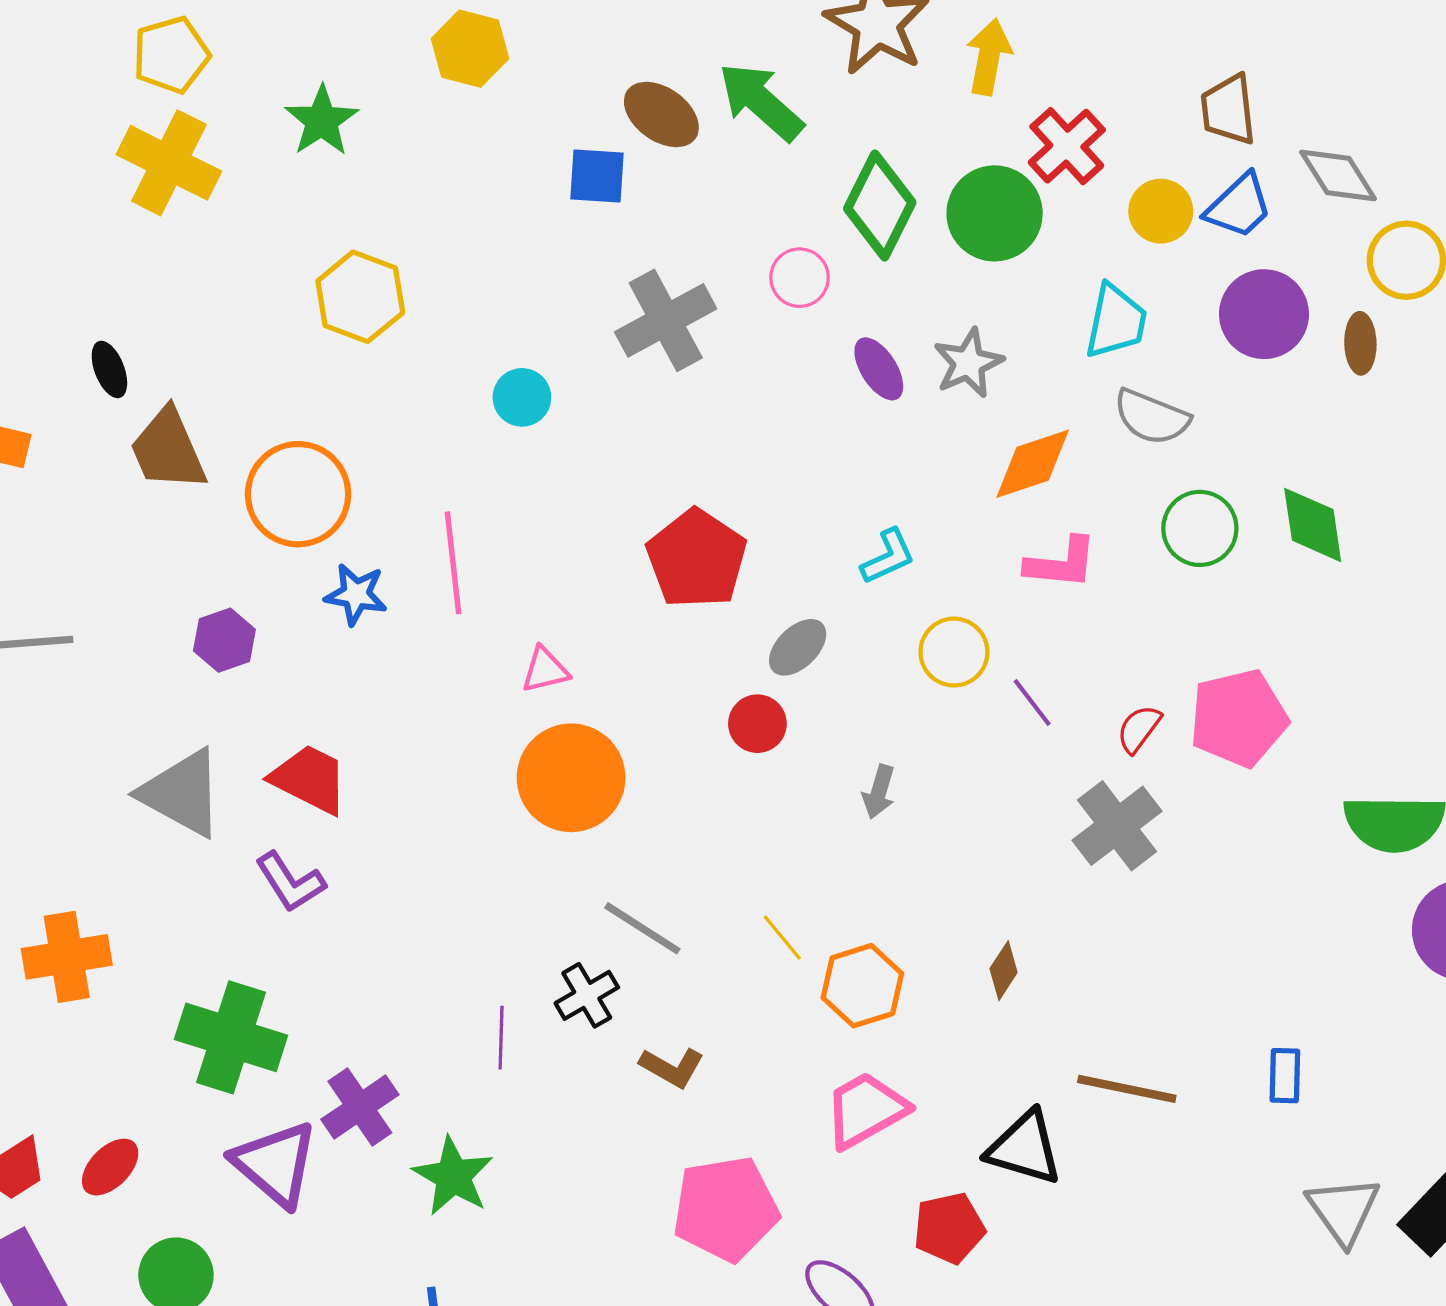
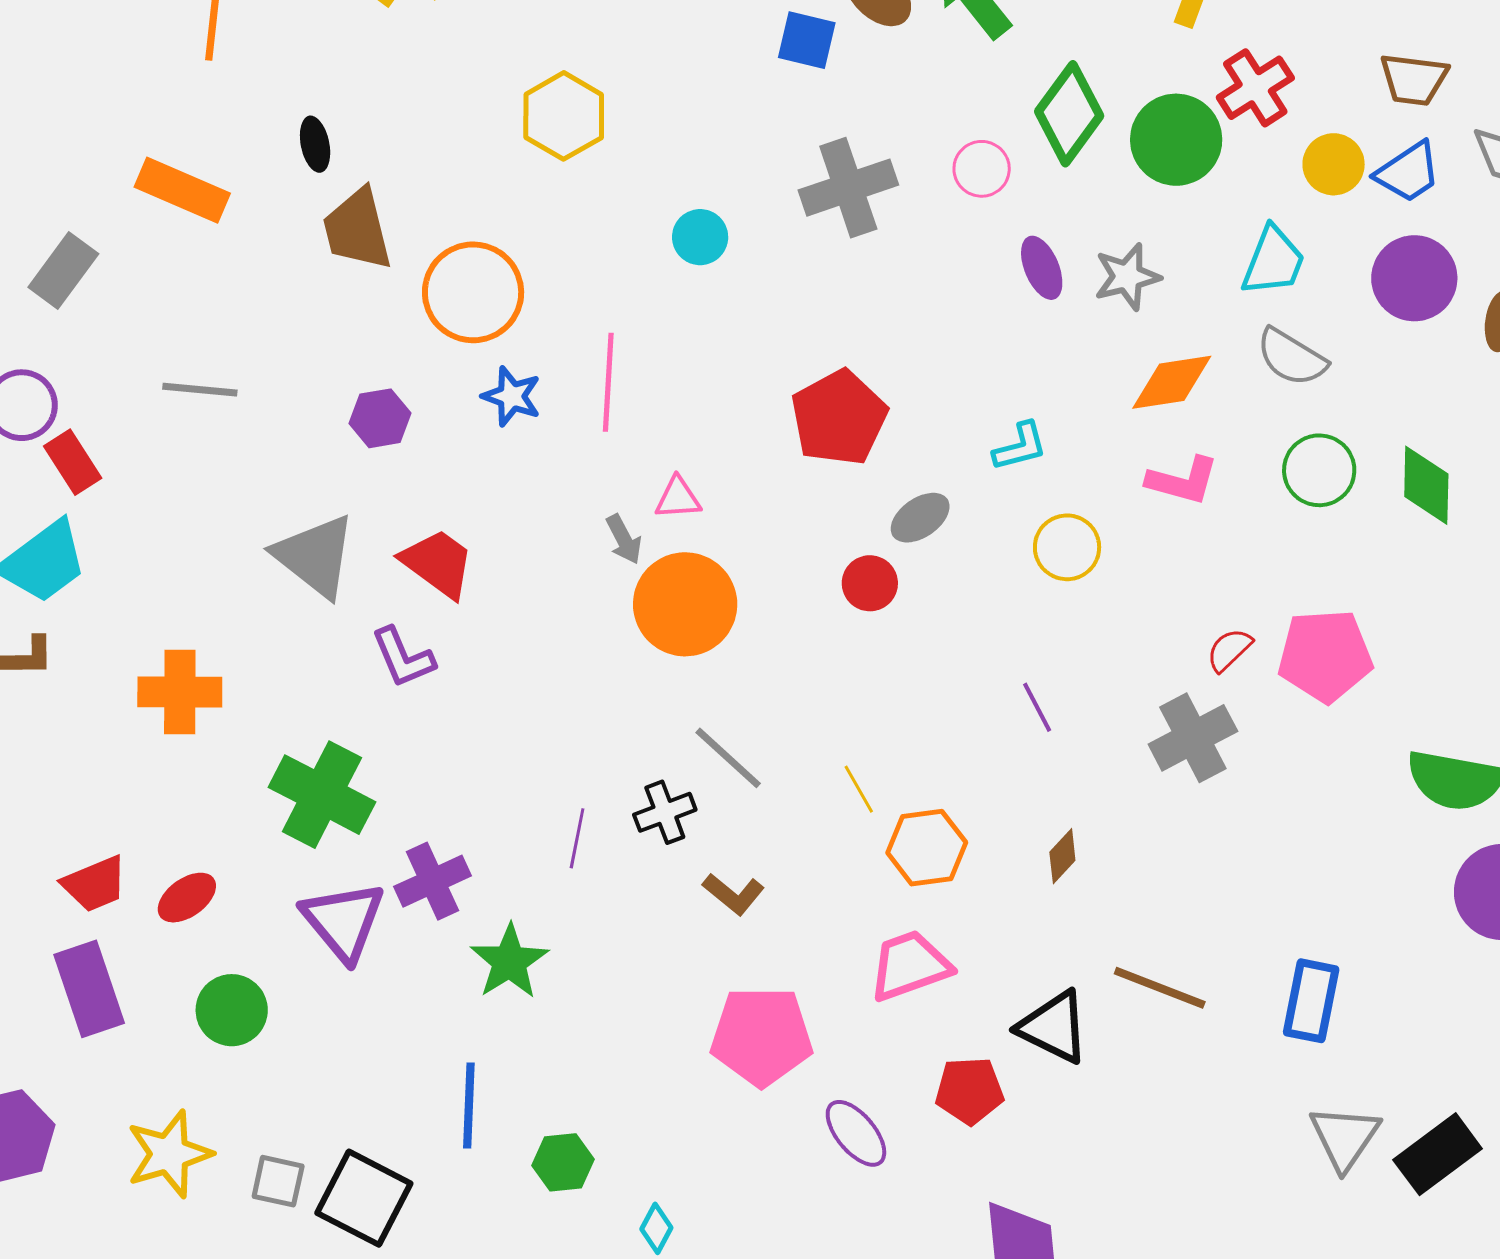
brown trapezoid: (1228, 110) -> (1414, 79), turned -86
purple line: (1032, 703) -> (1037, 707), moved
gray arrow: (879, 792) -> (624, 539), moved, turned -54
blue rectangle: (1285, 1076) -> (1311, 1001), size x1.5

